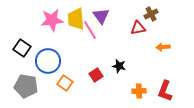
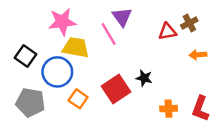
brown cross: (151, 14) -> (189, 23), moved
yellow trapezoid: (76, 19) -> (76, 47), moved, turned 105
red square: (96, 75) -> (116, 89), size x1.6

